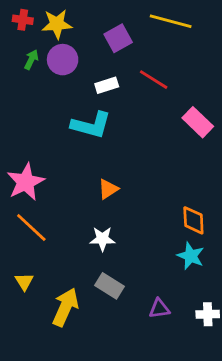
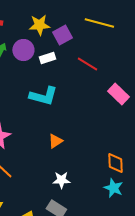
yellow star: (57, 24) -> (39, 25), moved
white rectangle: (107, 85) -> (47, 58), moved
white star: (102, 239) -> (61, 180), moved

